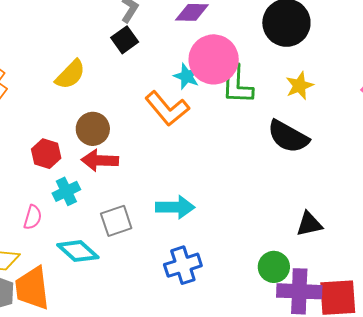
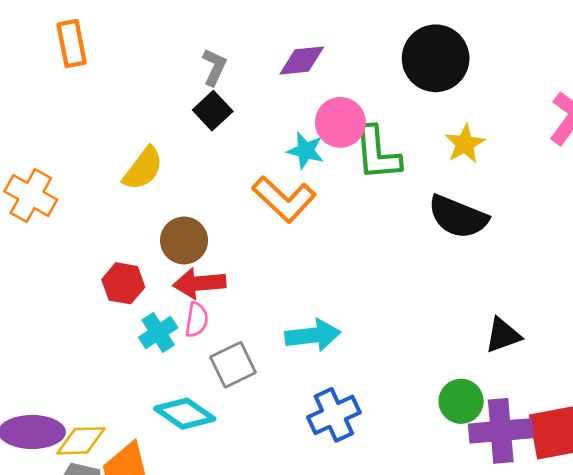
pink circle: (214, 59) -> (340, 122), size x0.7
pink semicircle: (33, 217) -> (197, 320), moved

